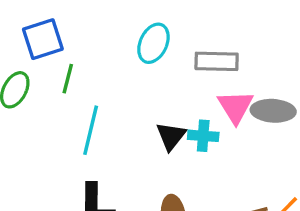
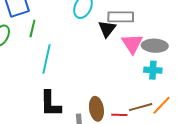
black triangle: (171, 136) -> (107, 29), moved
cyan cross: (203, 136) -> (153, 70), moved

